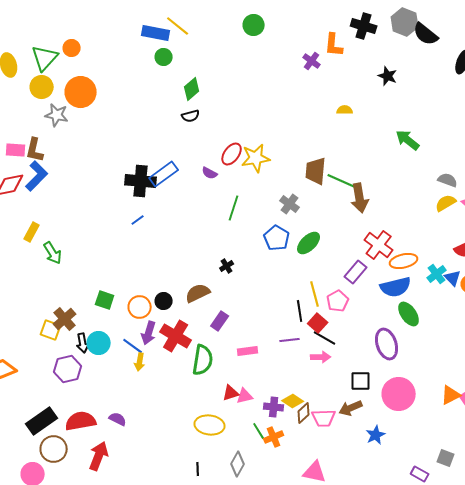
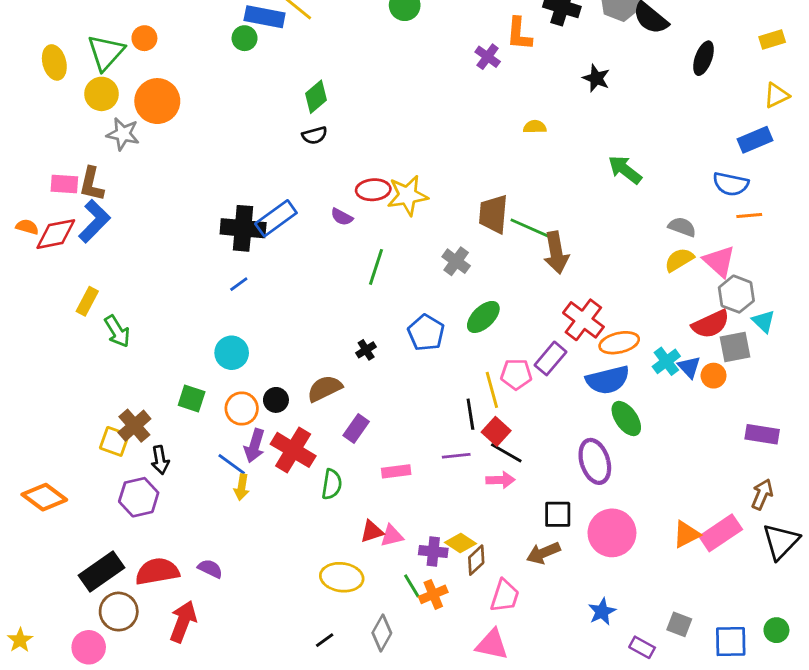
green circle: (164, 57) -> (245, 38), moved
red ellipse: (232, 154) -> (373, 190), turned 50
blue pentagon: (277, 238) -> (426, 333), moved
pink pentagon: (338, 301) -> (516, 374), moved, turned 30
cyan circle: (99, 343) -> (232, 353), moved
green semicircle: (203, 360) -> (332, 484), size x0.7
pink trapezoid: (324, 418) -> (505, 596), moved, turned -70
blue star: (376, 435) -> (602, 612), moved
black line: (198, 469) -> (325, 640), turned 56

